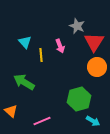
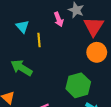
pink arrow: (60, 46) -> (59, 19), moved

